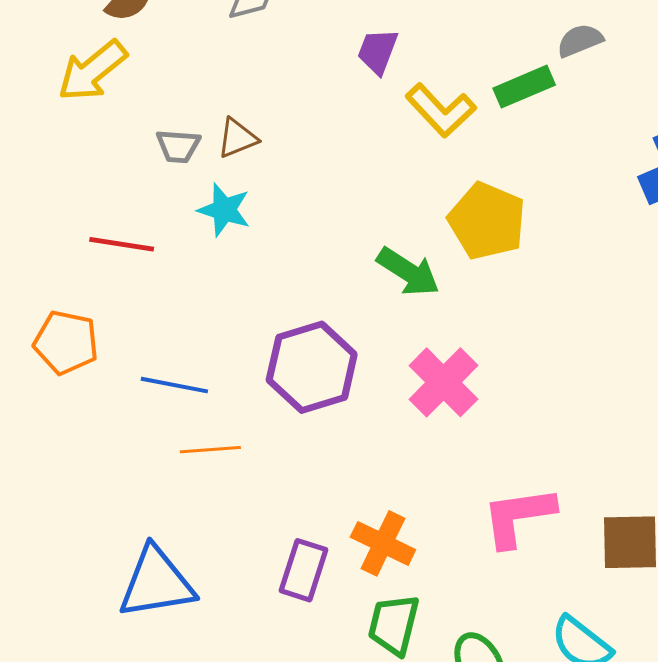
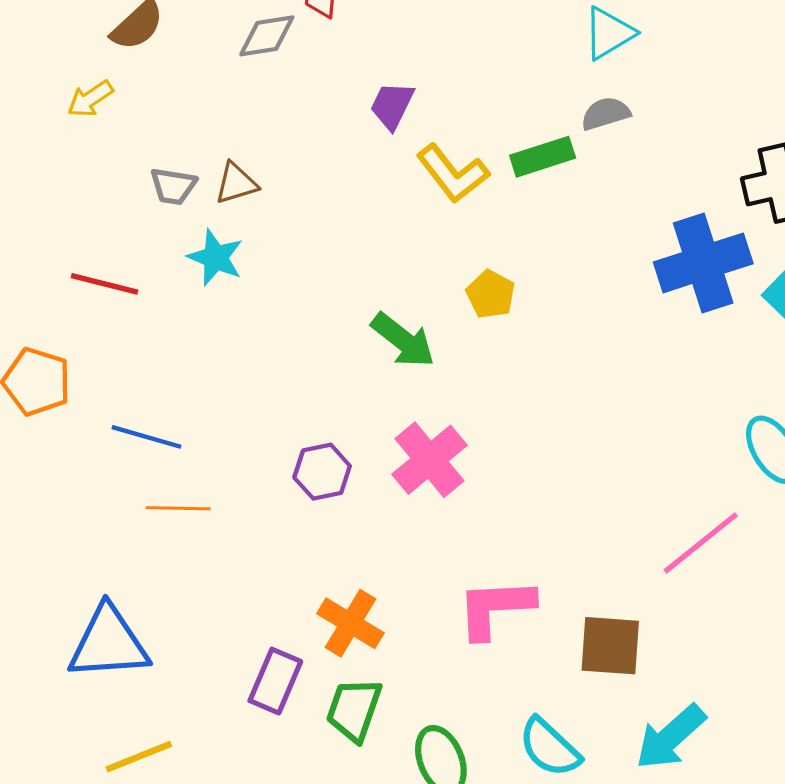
yellow arrow: (92, 71) -> (90, 99), size x0.6
yellow pentagon: (487, 221) -> (491, 294), size x0.6
purple hexagon: (312, 367) -> (322, 472), moved, size x0.6
purple rectangle: (304, 570) -> (275, 681), moved

